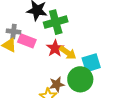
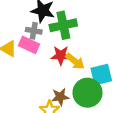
gray cross: (14, 32) -> (34, 31), moved
red star: (55, 48) -> (61, 55), turned 30

